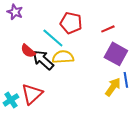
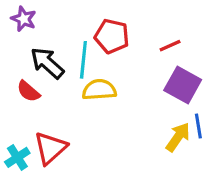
cyan line: (53, 38) -> (83, 60), turned 55
red semicircle: (28, 51) -> (28, 91), moved
black arrow: (43, 60) -> (47, 63), moved

